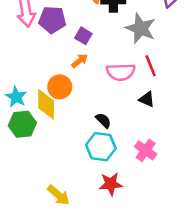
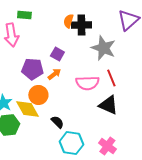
purple pentagon: (52, 20) -> (32, 69), moved
black triangle: (147, 99) -> (108, 105), size x1.5
yellow diamond: (46, 104) -> (27, 109), turned -30
black semicircle: (103, 120) -> (57, 122), moved

